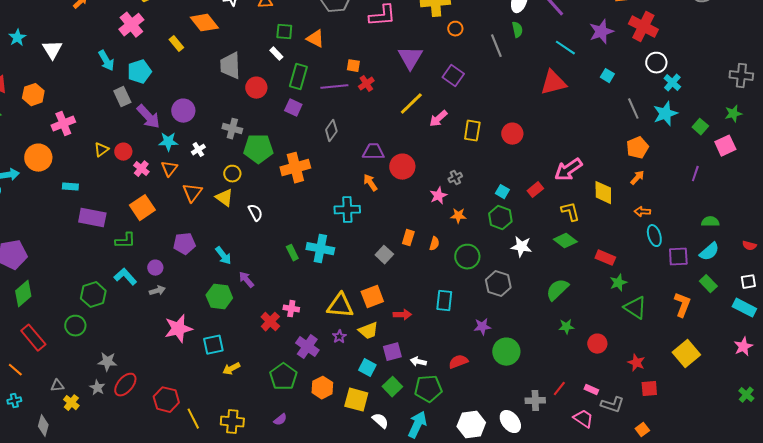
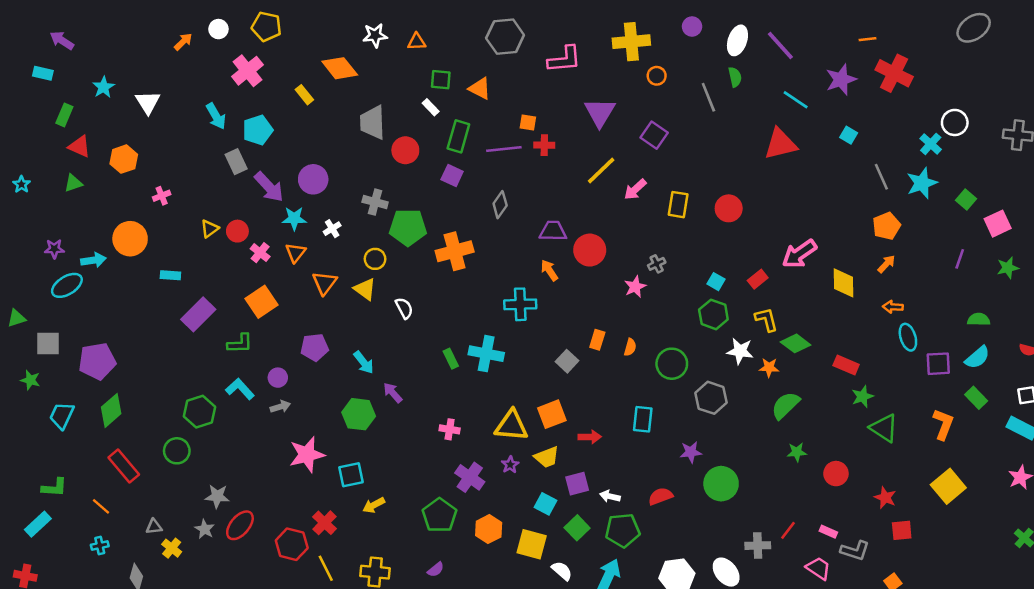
white circle: (656, 63) -> (955, 122), moved
red cross: (366, 84) -> (544, 145), turned 35
green star: (733, 114) -> (1008, 268), moved
pink cross: (63, 124) -> (162, 196), size x0.6
yellow L-shape: (570, 212) -> (767, 319), moved
orange star: (458, 216) -> (769, 367), moved
purple rectangle: (92, 218) -> (198, 314), turned -56
red cross: (270, 322) -> (325, 523), moved

